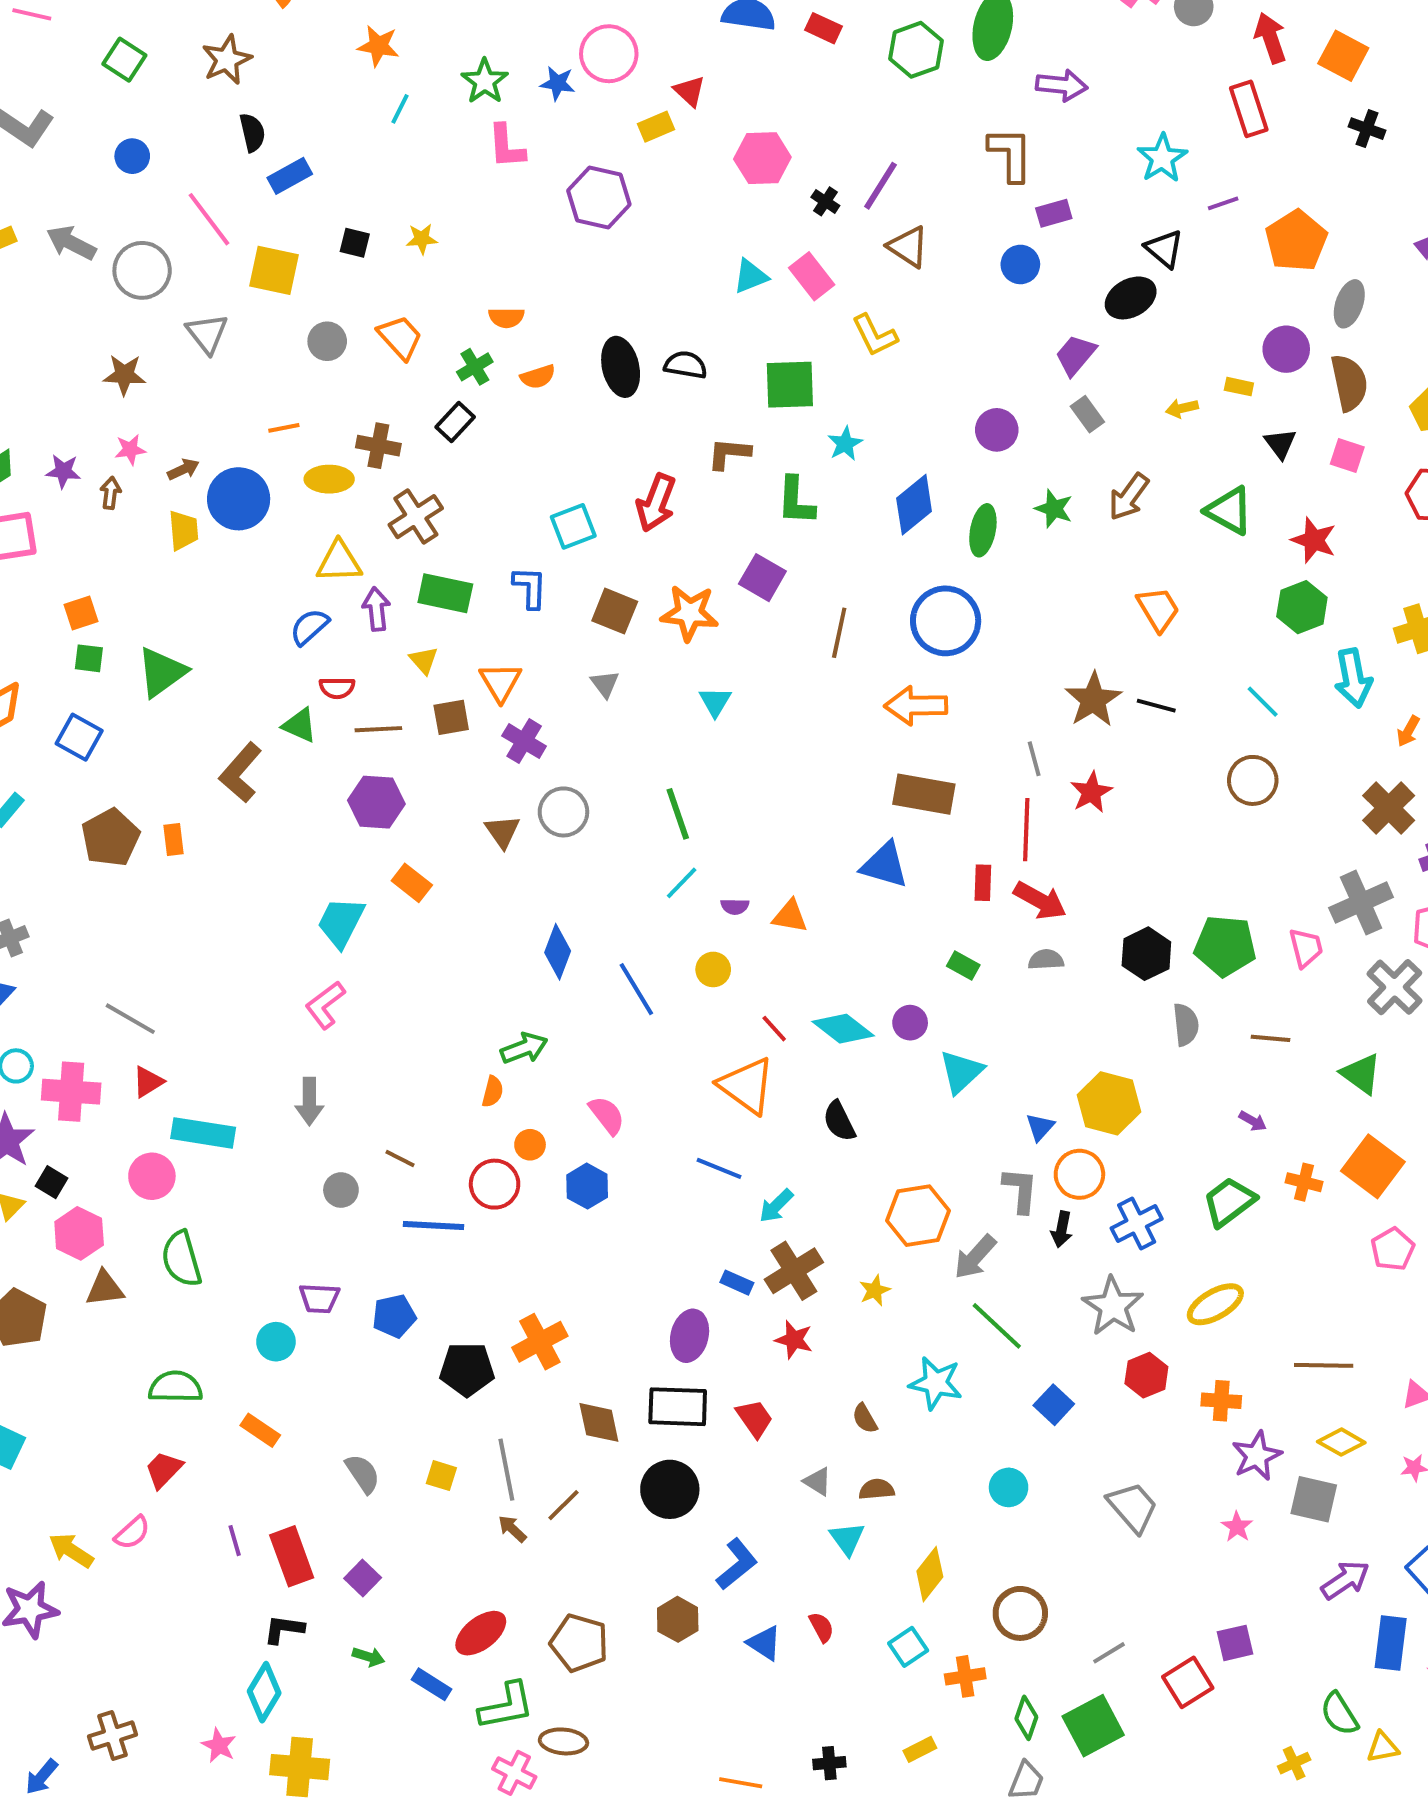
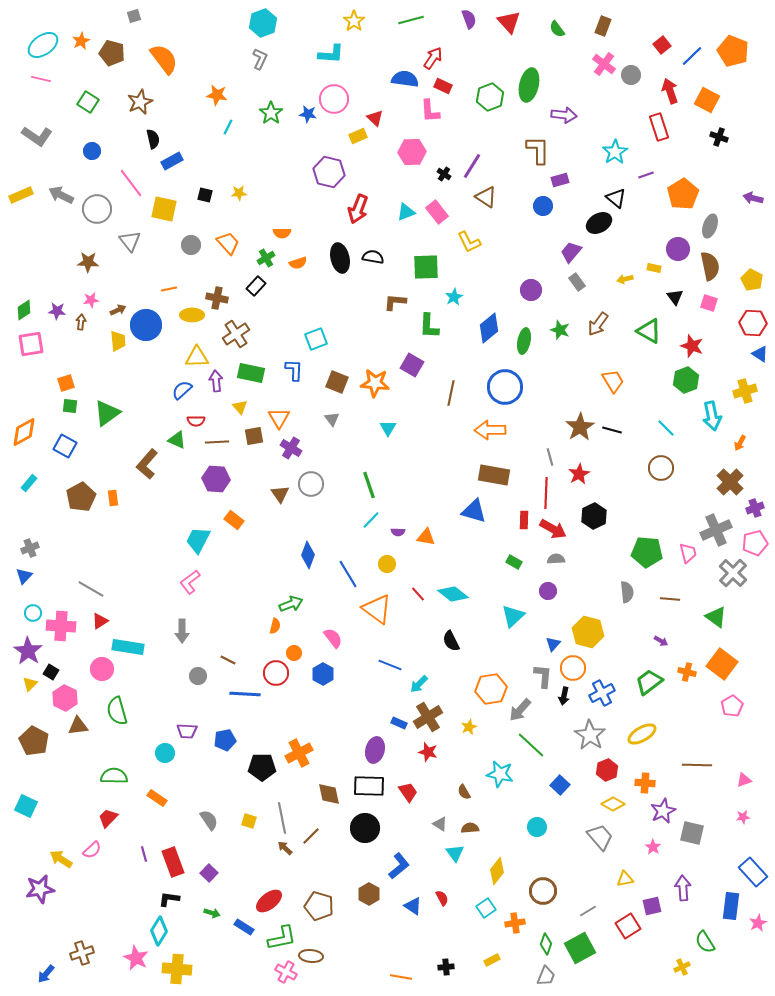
pink L-shape: (506, 146) -> (430, 111), moved
red arrow: (656, 503) -> (358, 209), moved
black hexagon: (1146, 954) -> (594, 516), moved
purple circle: (910, 1023) -> (548, 591), moved
orange triangle: (747, 1086) -> (377, 609), moved
yellow diamond: (1341, 1442) -> (613, 804), moved
purple arrow: (1345, 1580) -> (683, 888), moved, turned -60
pink star: (219, 1745) -> (136, 958), size x1.4
yellow triangle: (1383, 1747) -> (625, 879), moved

